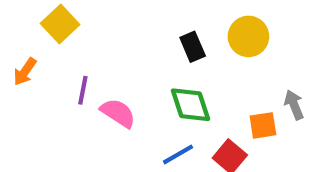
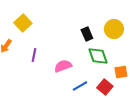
green diamond: (190, 105) -> (98, 56), moved
pink semicircle: (118, 113) -> (63, 66), moved, turned -54

